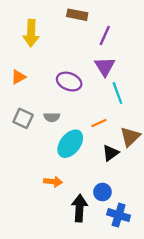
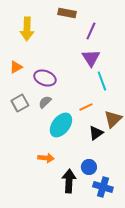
purple ellipse: (69, 82) -> (45, 78), moved
gray semicircle: (52, 117) -> (45, 102), turned 136
gray square: (23, 118) -> (20, 103), turned 36

